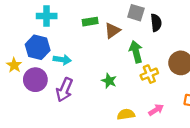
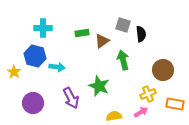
yellow cross: (149, 74) -> (148, 94), moved
purple circle: (35, 80) -> (33, 103), moved
green star: (109, 81) -> (99, 86), size x1.5
purple arrow: (64, 90) -> (71, 98), moved, turned -50

